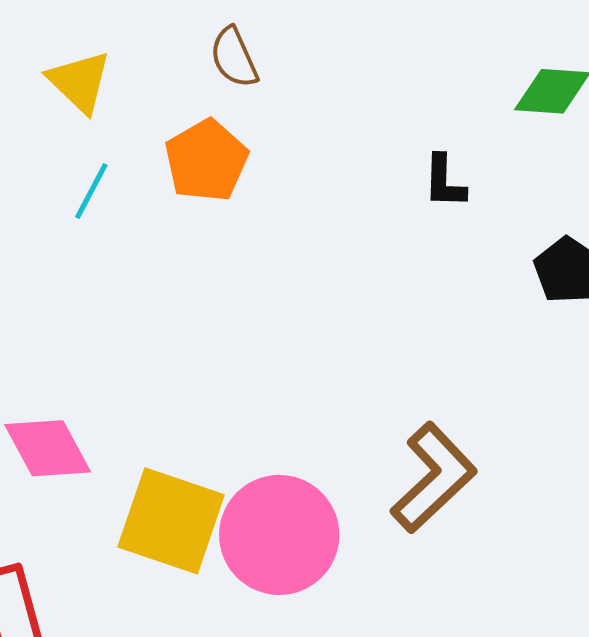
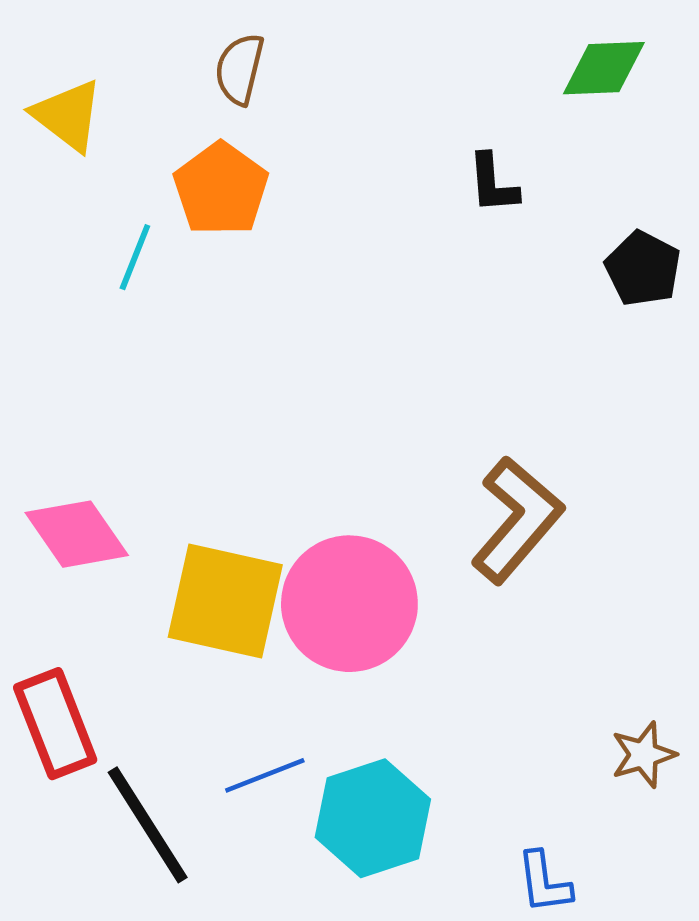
brown semicircle: (234, 57) -> (240, 69), turned 44
cyan line: (91, 191) -> (135, 257), moved

